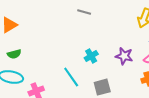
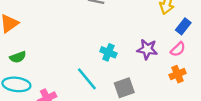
cyan cross: (91, 56) -> (108, 52), turned -32

